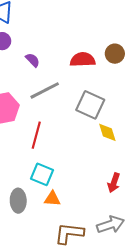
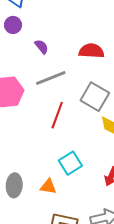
red line: (36, 135) -> (57, 115), moved
cyan square: (42, 174) -> (70, 163), moved, turned 30

